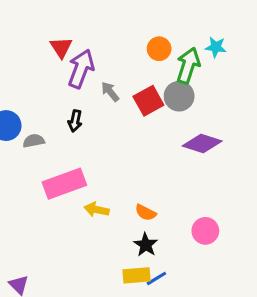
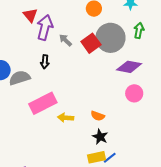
green arrow: (188, 66) -> (139, 30), moved, size x0.7
gray circle: (179, 96) -> (110, 38), size x1.5
gray semicircle: (34, 141) -> (20, 78), size x1.5
pink circle: (205, 231) -> (134, 93), moved

